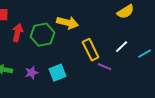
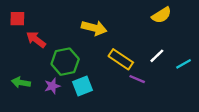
red arrow: (18, 33) -> (36, 40), turned -66
green hexagon: (43, 35) -> (65, 62), moved
yellow rectangle: (91, 50) -> (121, 59), turned -30

